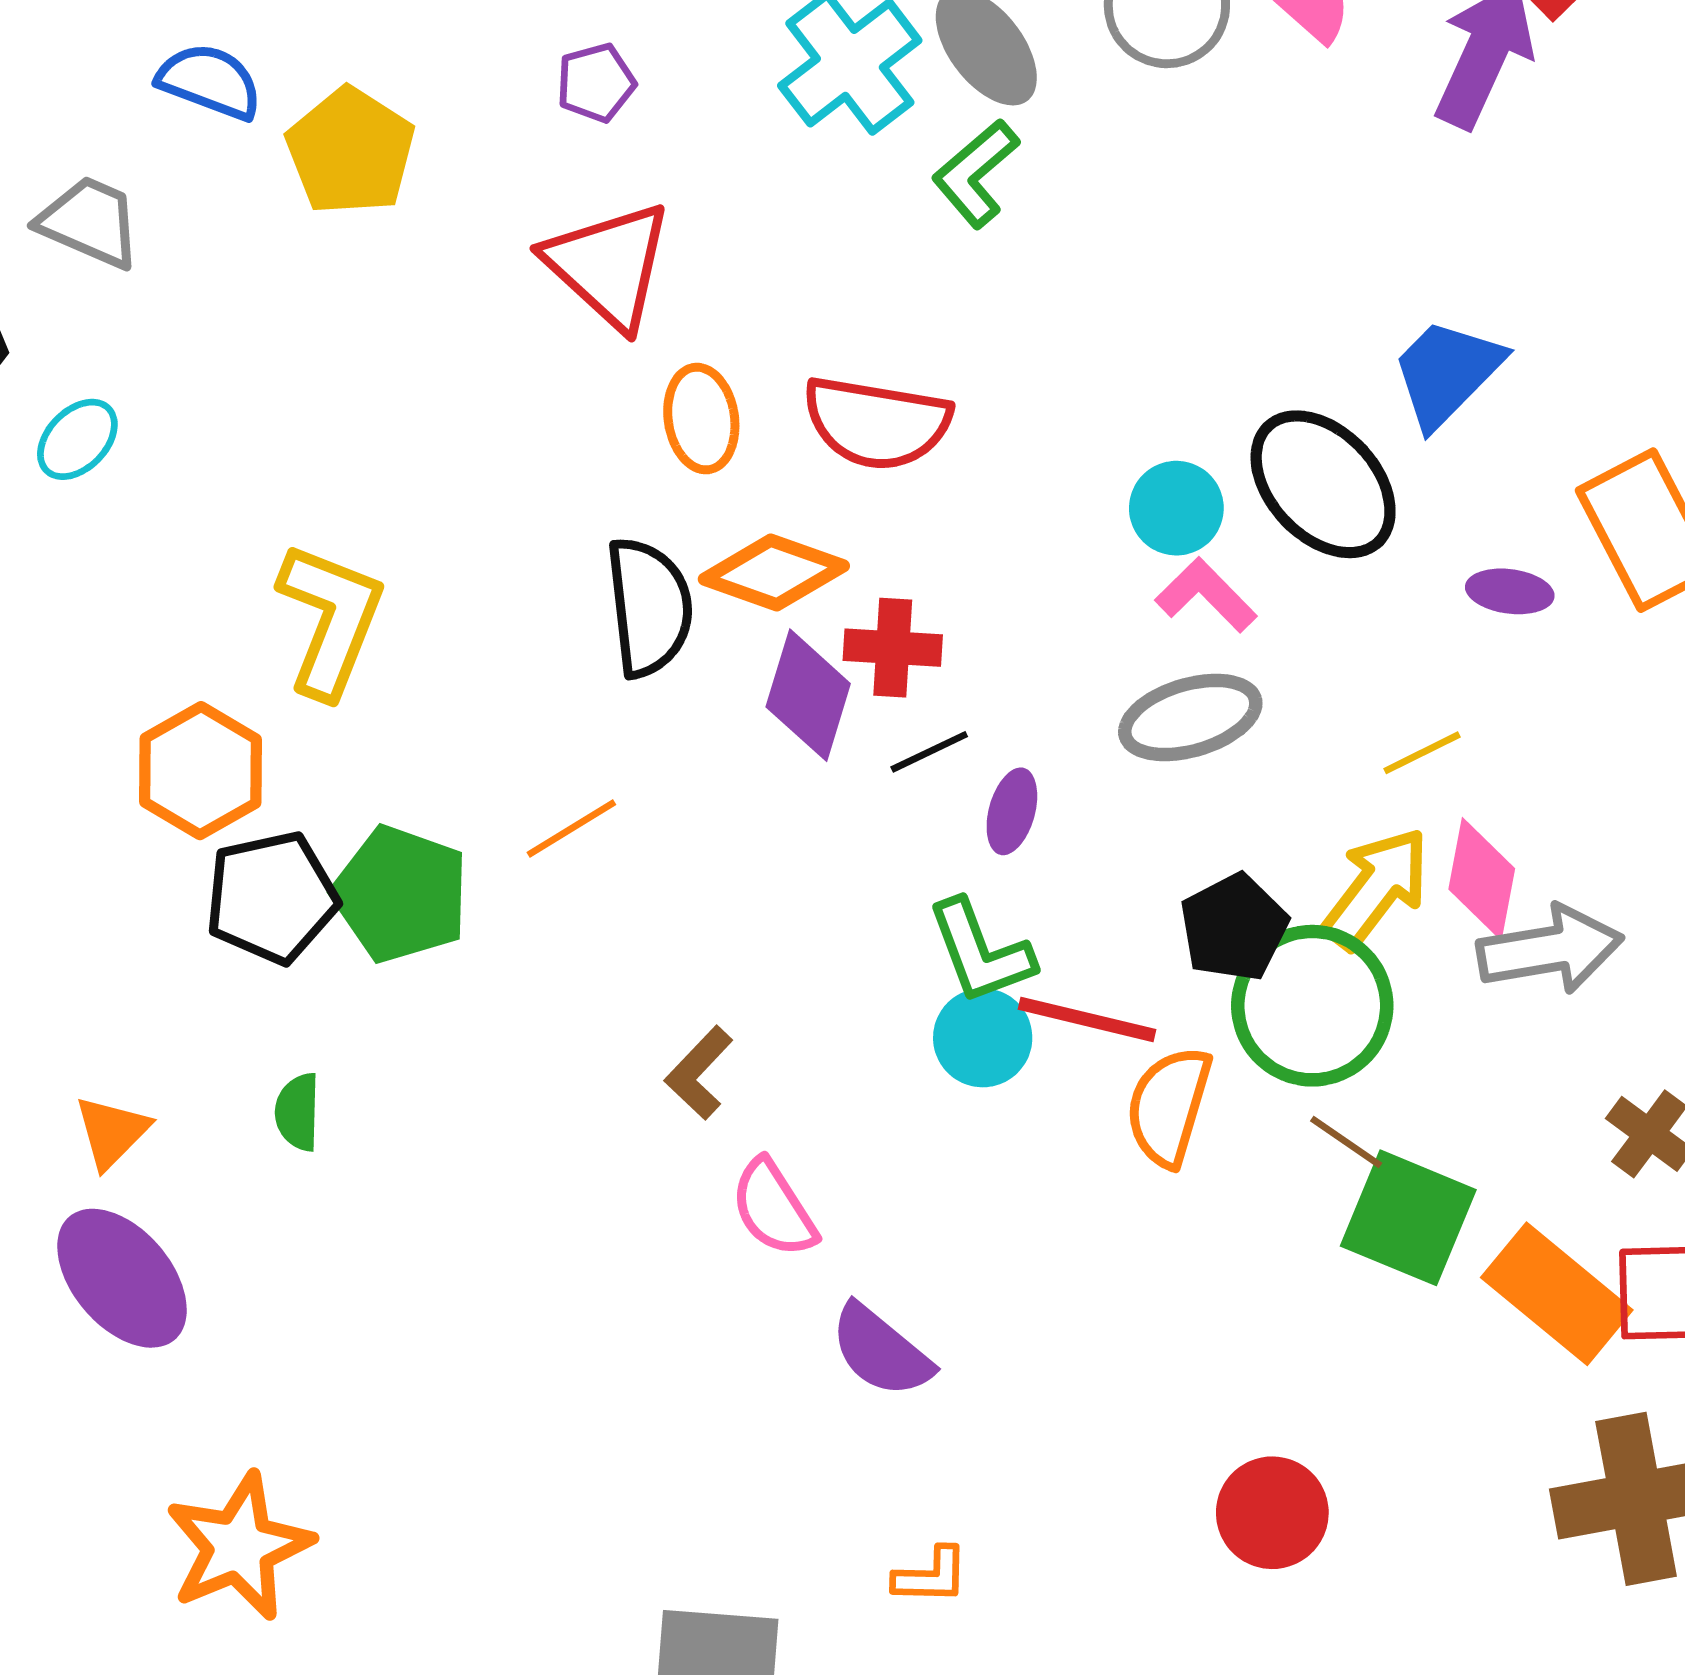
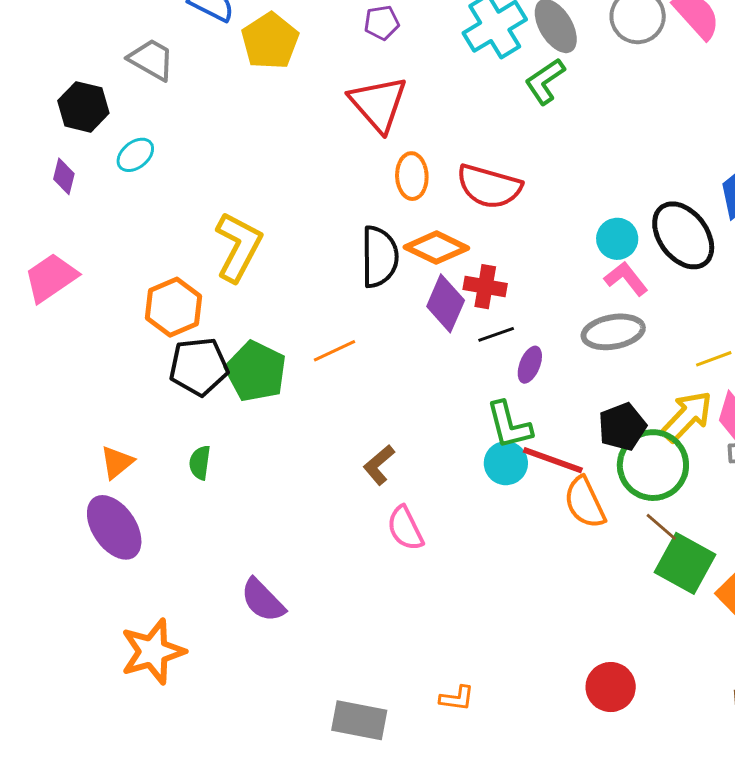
orange semicircle: (1169, 1106) -> (585, 503), turned -48
purple semicircle: (881, 1351) -> (263, 600), moved

